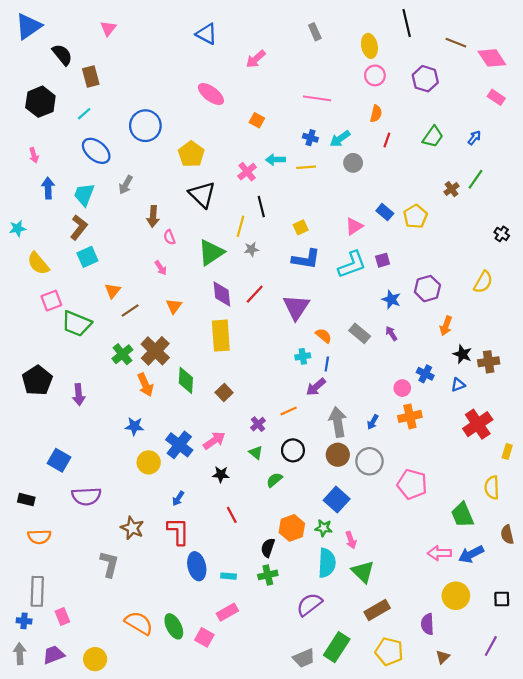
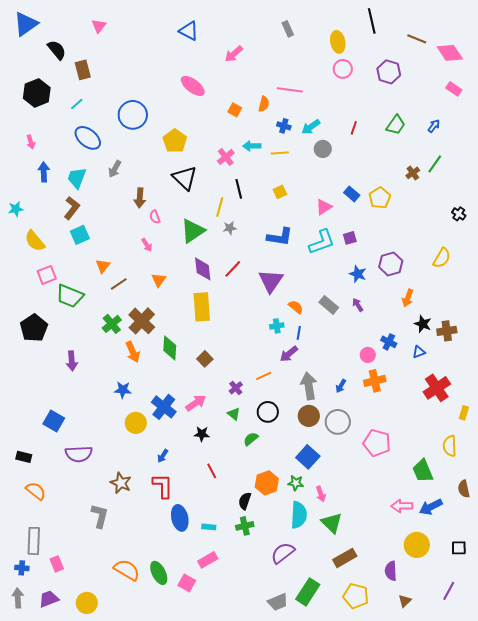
orange semicircle: (376, 114) -> (264, 104), moved
yellow square: (301, 227) -> (280, 192), moved
black pentagon: (37, 380) -> (34, 328), moved
orange semicircle: (39, 537) -> (36, 491), turned -140

